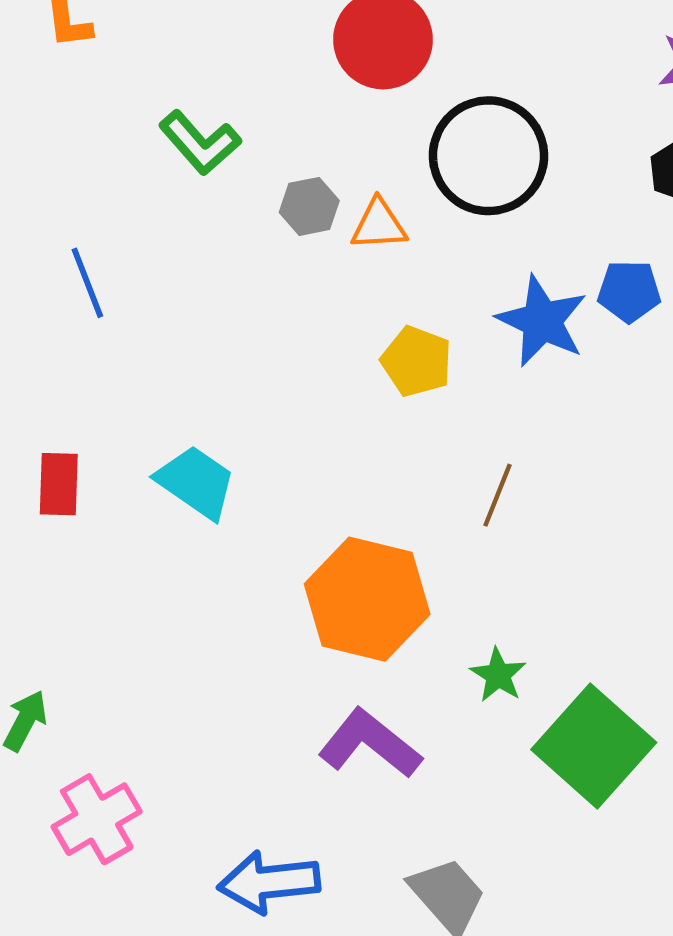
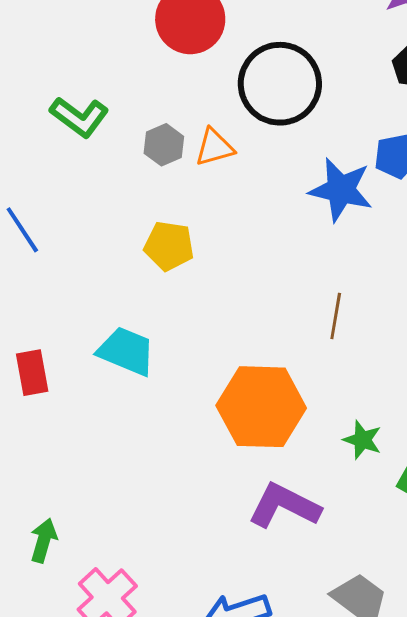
yellow pentagon: (417, 361) -> (169, 246), moved

